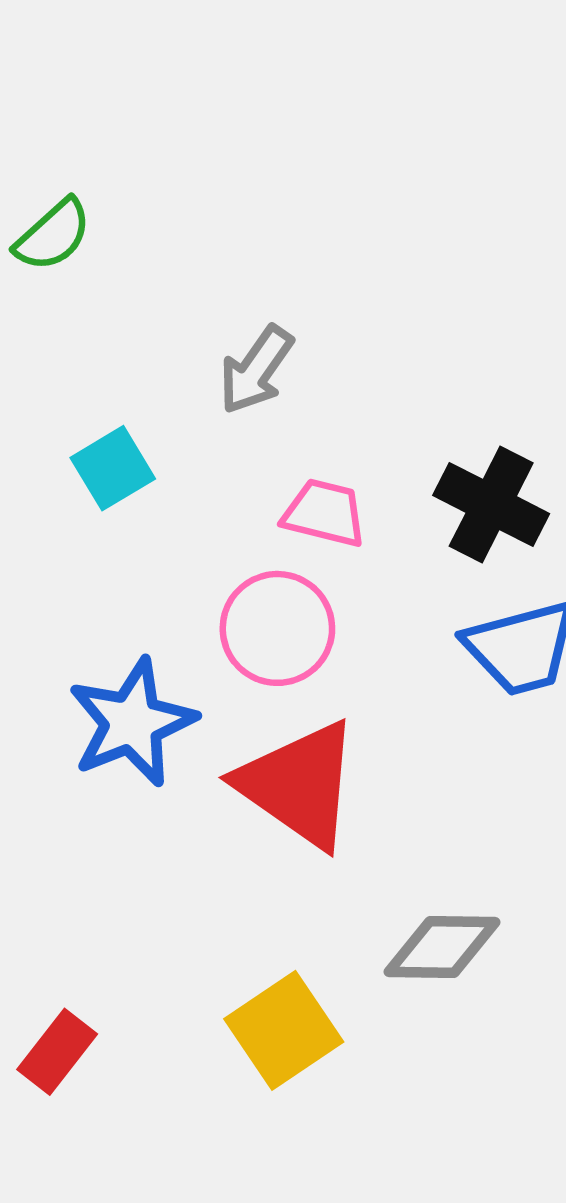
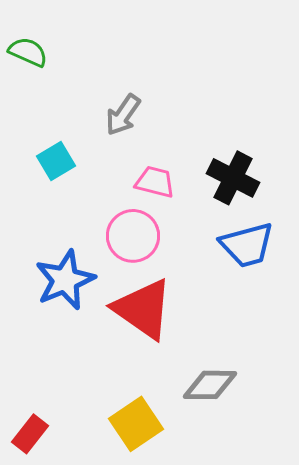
green semicircle: (53, 235) -> (28, 52), turned -114

